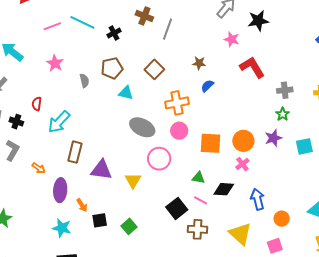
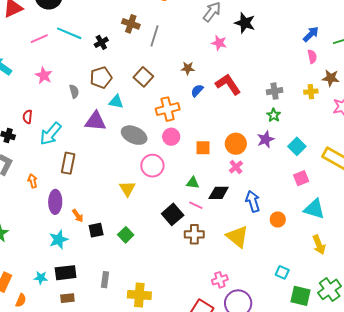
black star: (258, 21) -> (245, 23), turned 30
red L-shape: (252, 67) -> (228, 84), moved
orange square: (211, 143) -> (203, 148), size x0.7
cyan square: (304, 146) -> (297, 146), turned -30
orange arrow: (39, 168) -> (33, 181), turned -136
purple triangle: (101, 170) -> (96, 121), moved
cyan star: (62, 228) -> (59, 240), turned -30
pink square: (275, 246) -> (301, 178), moved

